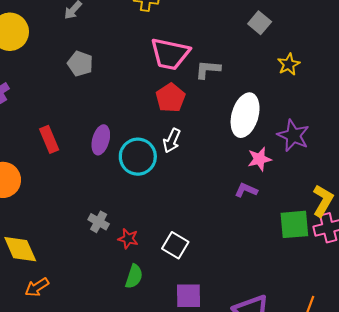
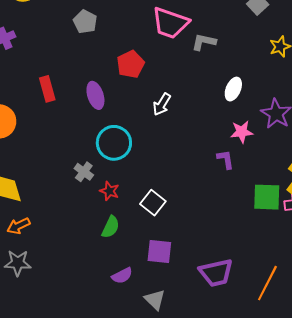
red pentagon: (170, 98) -> (130, 64), moved
white ellipse: (245, 115) -> (233, 89), size x0.6
purple ellipse: (101, 140) -> (95, 95), turned -40
cyan circle: (138, 157) -> (114, 143), moved
purple L-shape: (246, 190) -> (226, 159), turned 50

